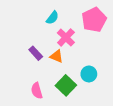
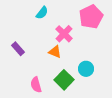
cyan semicircle: (52, 18) -> (42, 13), moved
purple rectangle: (36, 53) -> (18, 49), moved

